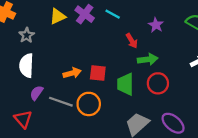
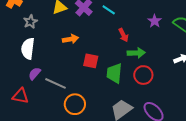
purple star: (156, 25) -> (155, 21), moved
orange arrow: (72, 73) -> (70, 39), moved
orange circle: (89, 104) -> (75, 104), moved
red triangle: (23, 119) -> (20, 96), turned -42

